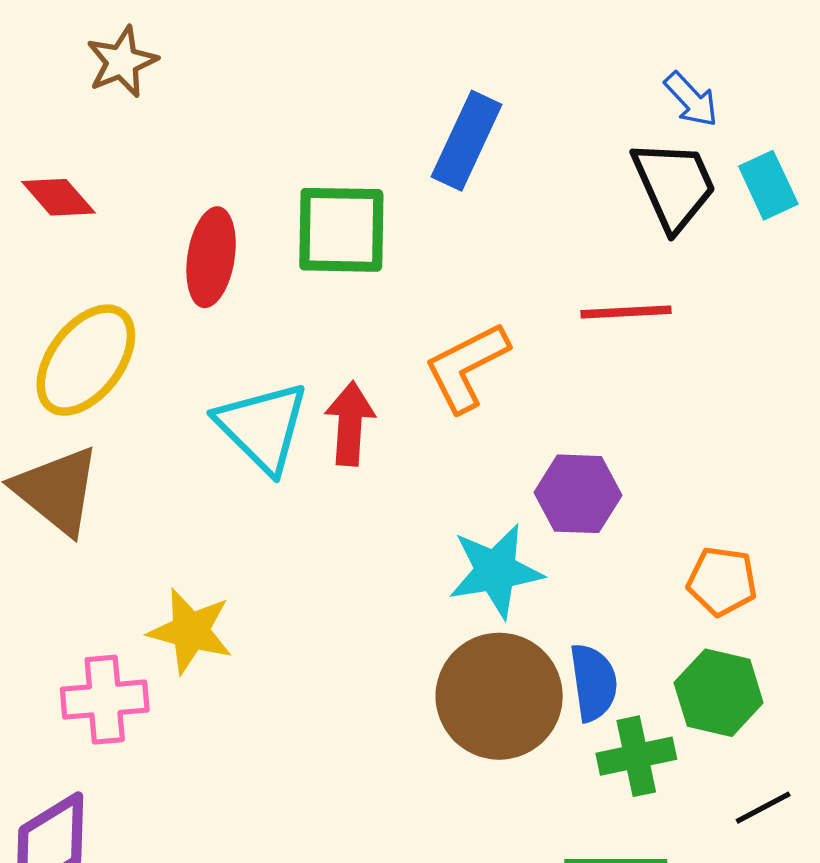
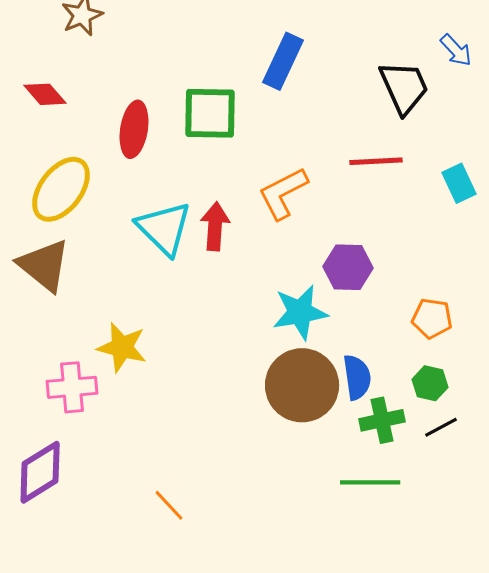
blue arrow: (691, 99) -> (456, 50), moved
cyan rectangle: (768, 185) -> (459, 183), moved
green hexagon: (719, 693) -> (430, 383), size x0.7
black line: (763, 808) -> (441, 427), moved

